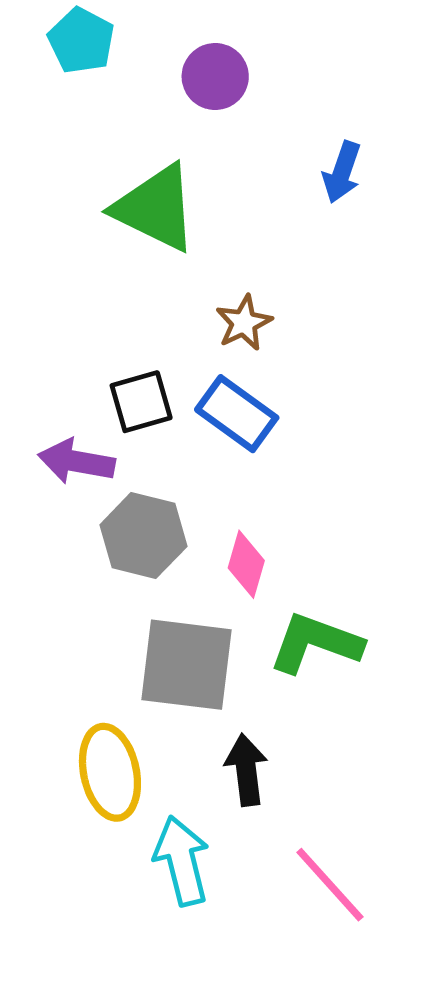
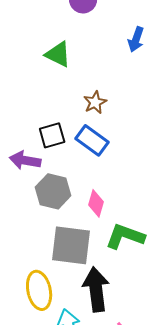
green triangle: (155, 208) -> (58, 54), size x0.7
black arrow: (246, 770) -> (96, 289), size x1.5

